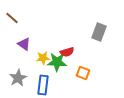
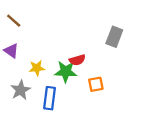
purple triangle: (24, 44) -> (11, 51), moved
yellow star: (43, 58) -> (37, 68), moved
orange square: (83, 73) -> (96, 84), turned -32

